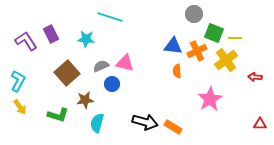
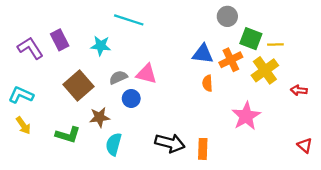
cyan L-shape: (18, 81) -> (21, 95), turned -95
red triangle: (260, 124) -> (305, 145), turned 40
orange rectangle: (173, 127) -> (203, 149), turned 60

